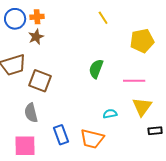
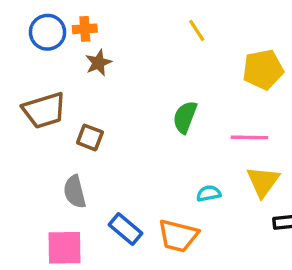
brown star: (36, 37) -> (98, 63), moved
brown square: (40, 81) -> (90, 137), size x0.7
blue rectangle: (61, 135) -> (126, 229), turned -30

